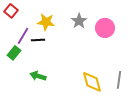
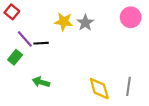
yellow star: (46, 22) -> (64, 22), moved
pink circle: (105, 28) -> (131, 17), moved
purple line: (23, 36) -> (25, 39), turned -72

